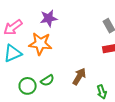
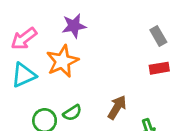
orange star: (40, 44) -> (62, 61), turned -30

